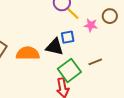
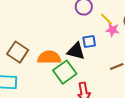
yellow line: (73, 13) -> (107, 19), moved
green square: (69, 70) -> (65, 72), moved

